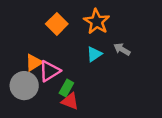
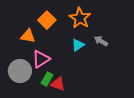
orange triangle: (34, 63) -> (28, 36), moved, turned 42
green rectangle: (66, 88) -> (47, 79), moved

